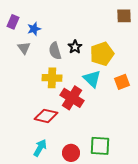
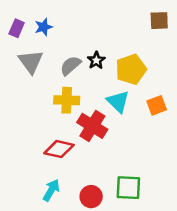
blue star: (34, 29) -> (44, 27), moved
gray triangle: (24, 48) -> (31, 62), size x1.5
gray semicircle: (55, 51) -> (71, 66), turned 66

